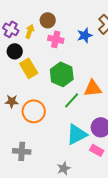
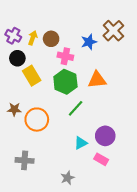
brown circle: (48, 20) -> (51, 39), moved
pink cross: (56, 39) -> (65, 56), moved
orange triangle: (93, 88) -> (97, 80), moved
cyan triangle: (77, 134) -> (81, 143), size x0.6

